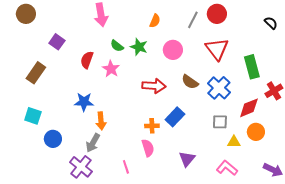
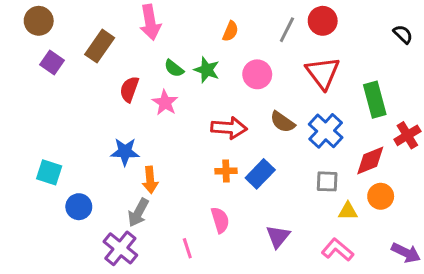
purple square: (57, 42) -> (52, 62), moved
brown rectangle: (36, 73) -> (100, 46), moved
orange cross: (152, 126) -> (226, 171), moved

